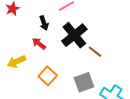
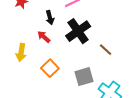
brown line: (95, 52) -> (106, 50), moved
yellow arrow: (16, 62) -> (21, 52), turned -60

